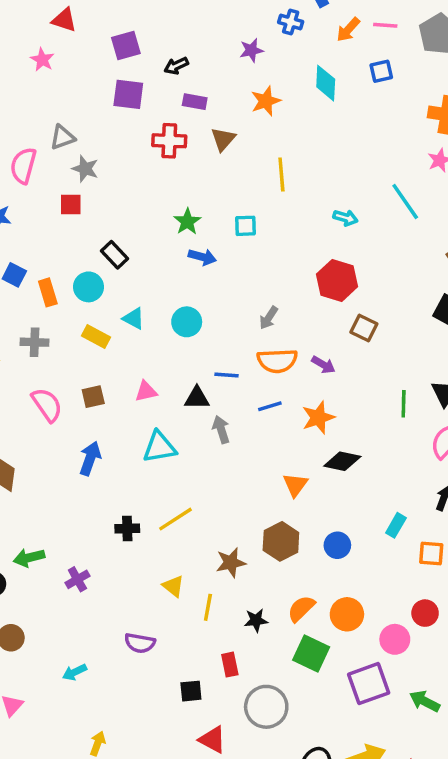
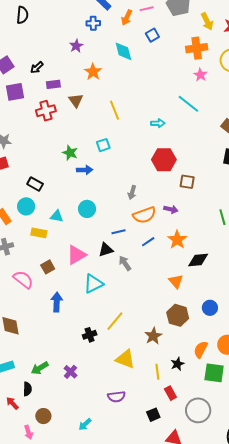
pink triangle: (146, 391) -> (76, 255), size x1.5
yellow triangle: (173, 586) -> (125, 359), size x1.5
yellow line: (208, 607) -> (157, 372), moved

